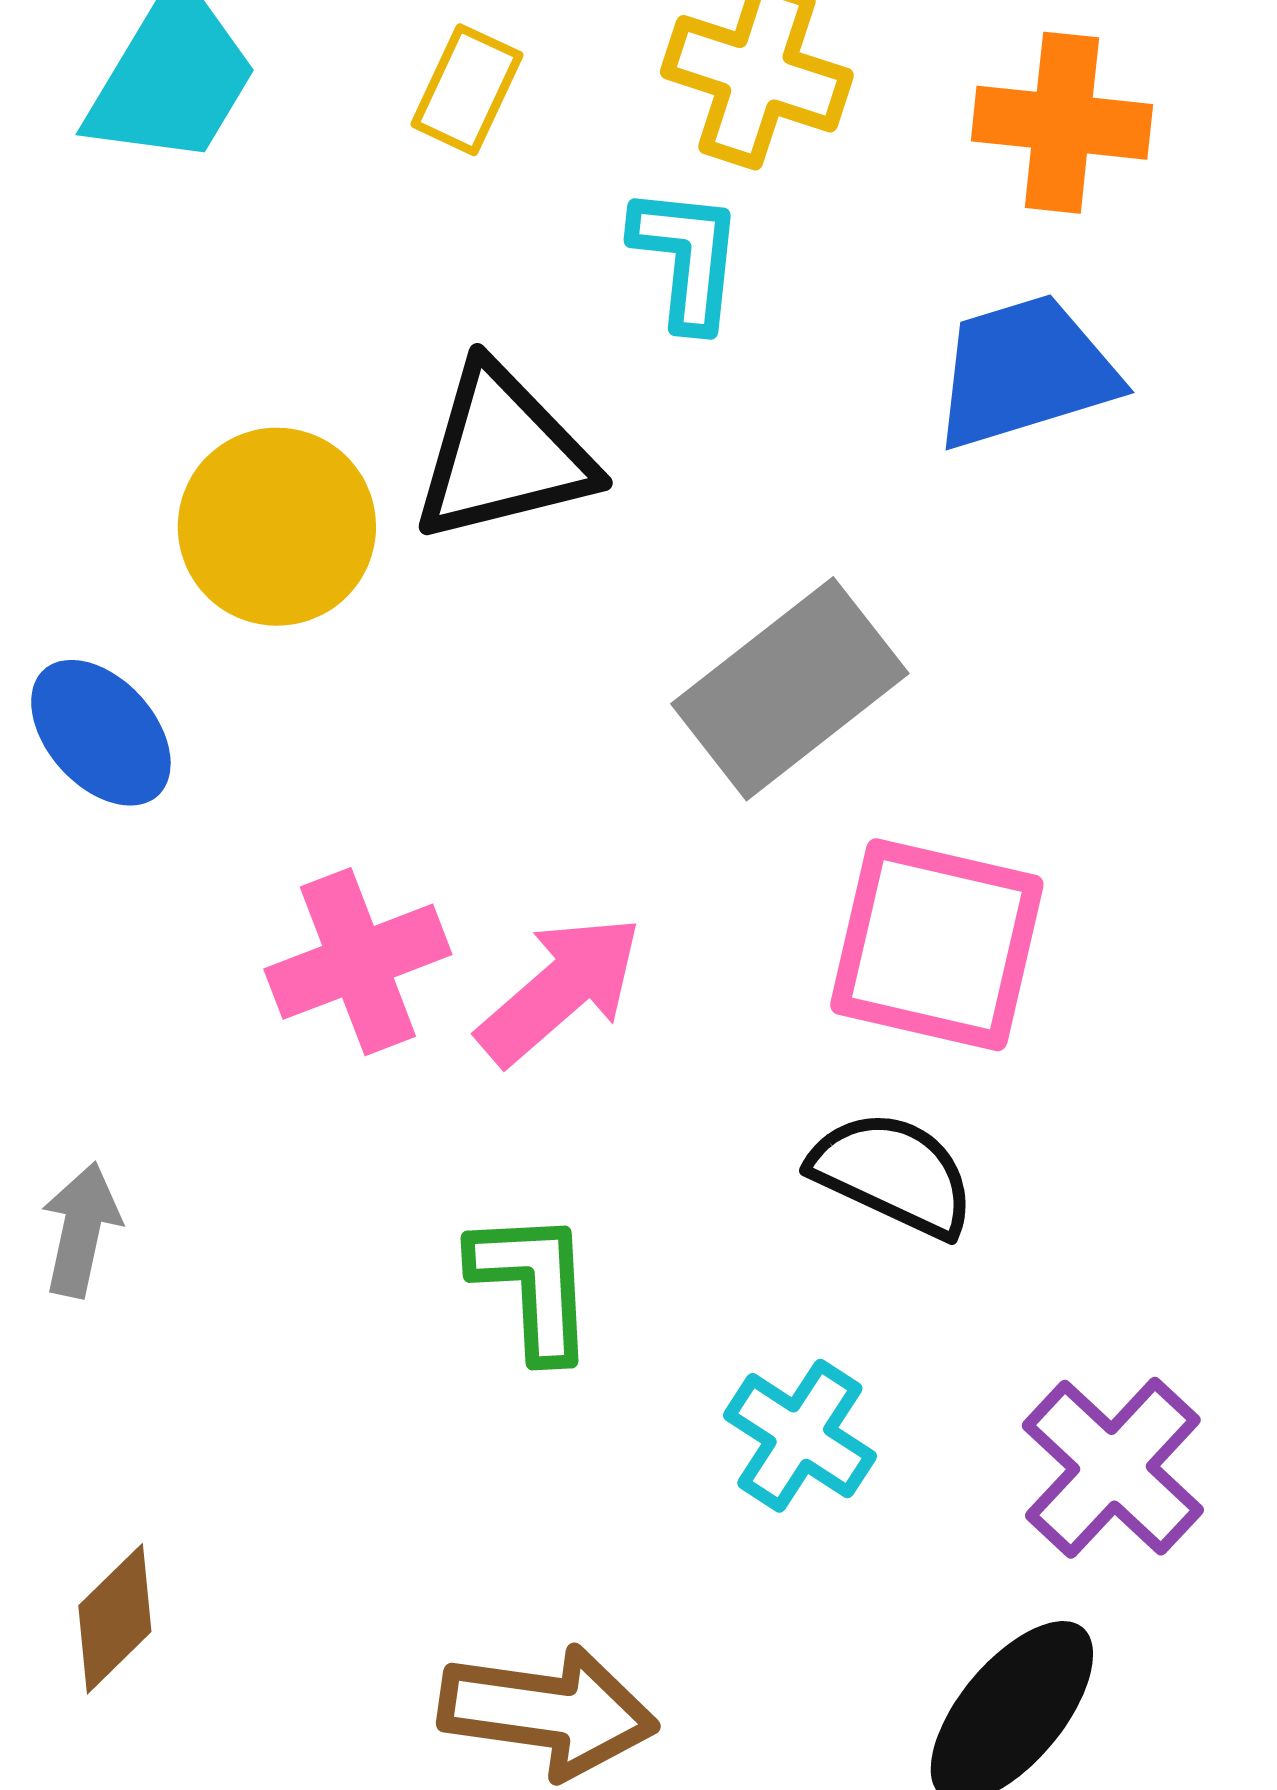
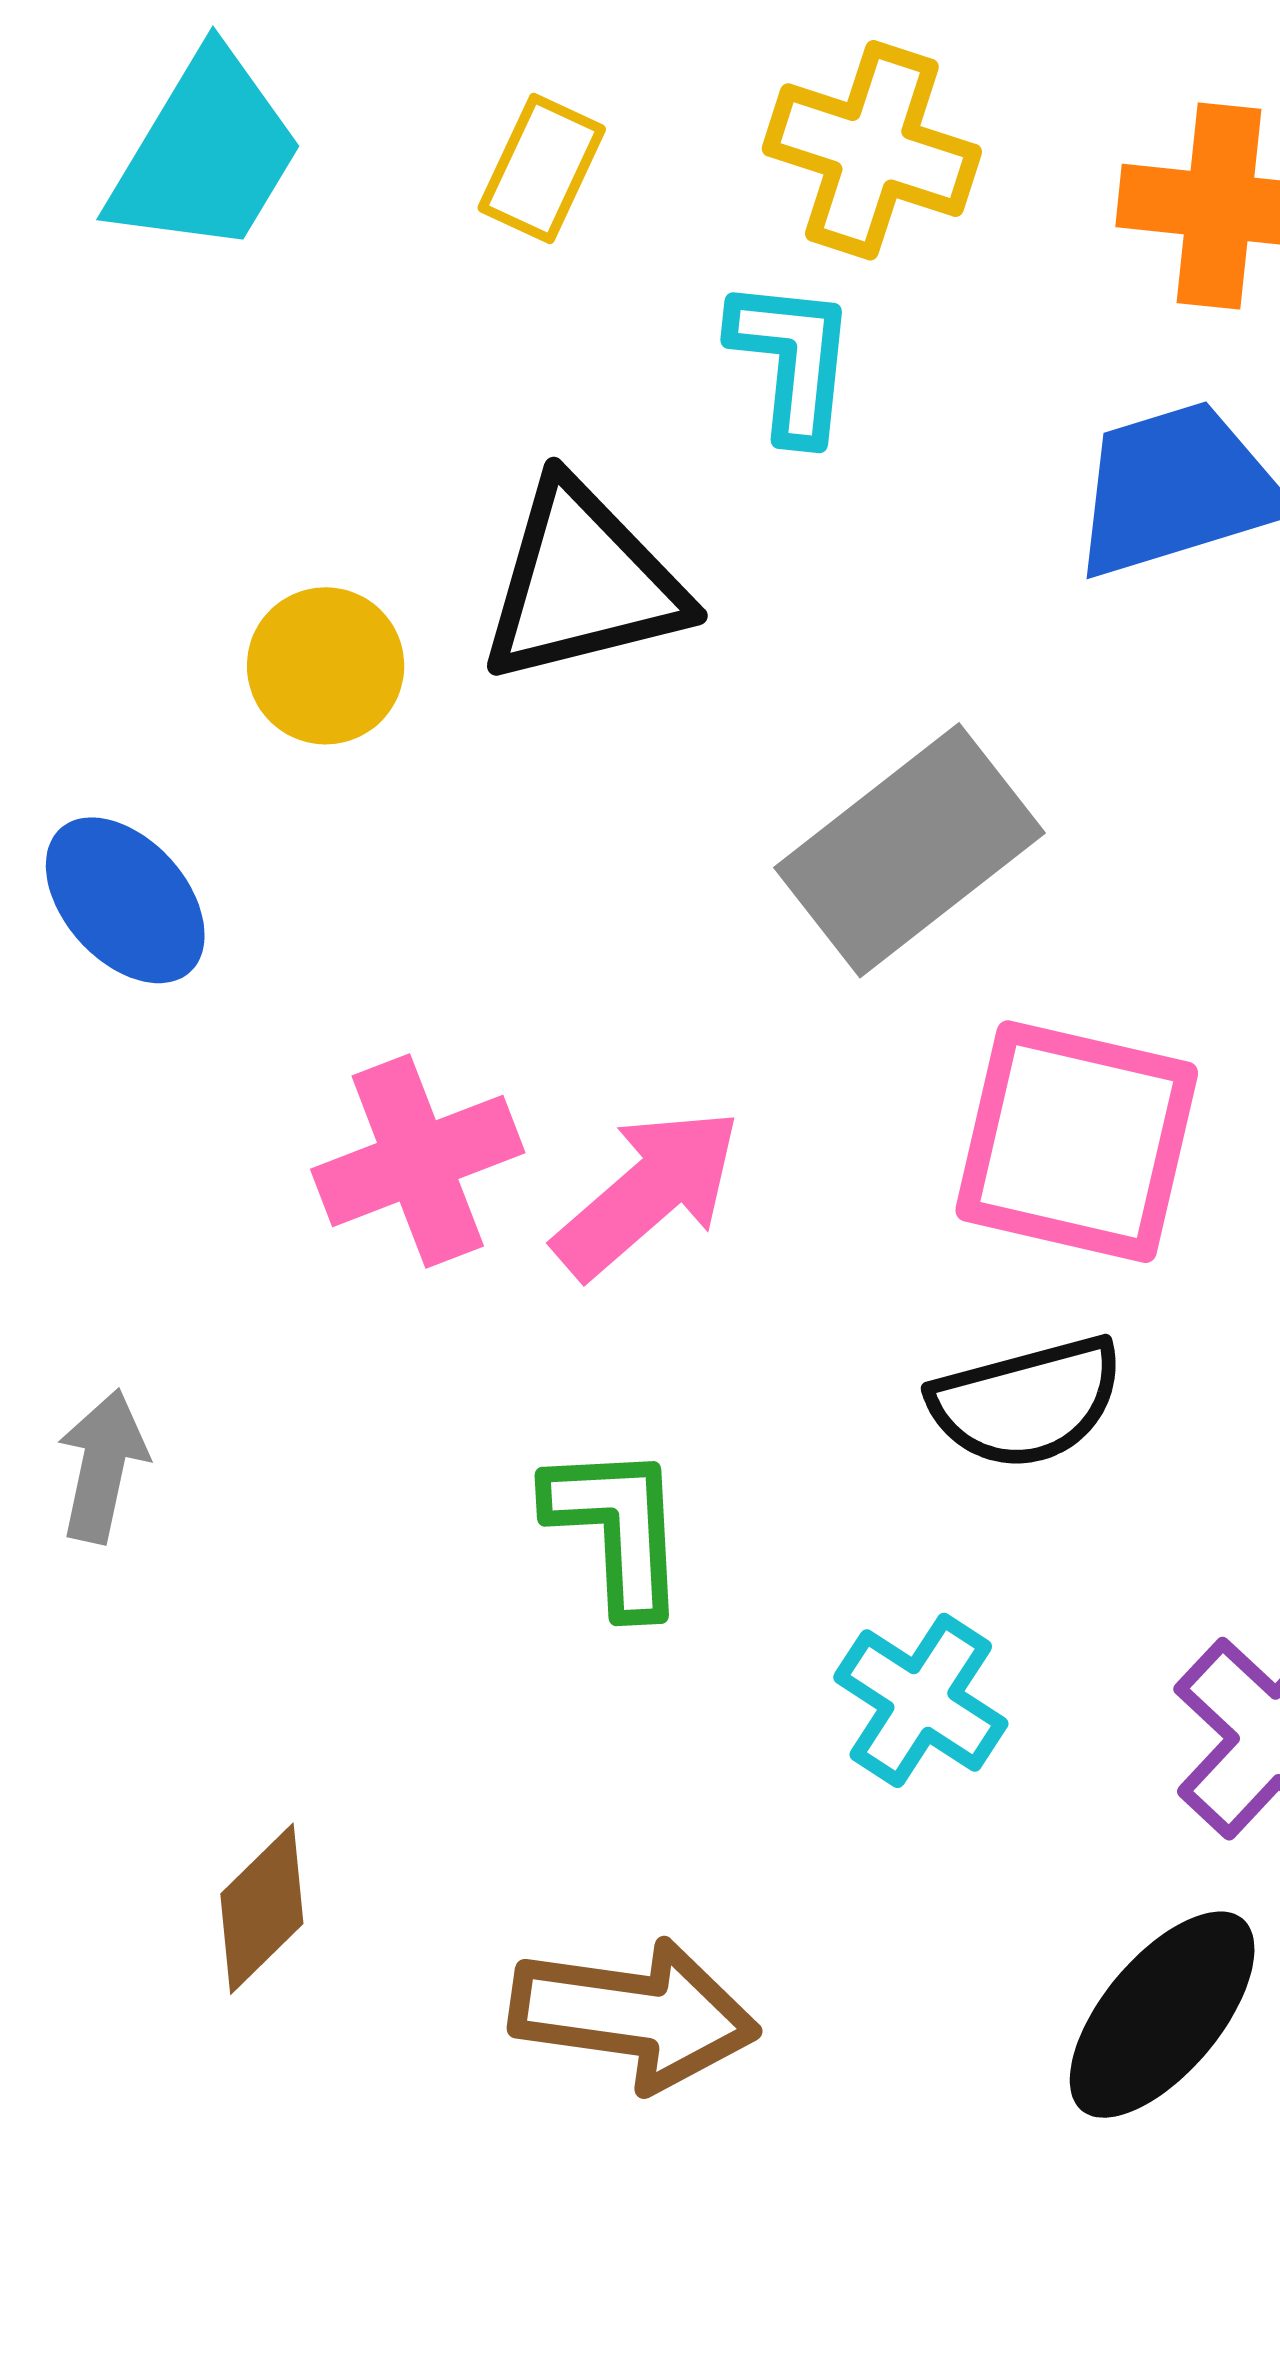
yellow circle: (277, 527) -> (326, 666), size x0.7
black semicircle: (893, 1174) -> (1027, 1402), turned 140
brown diamond: (115, 1619) -> (262, 1909), moved

